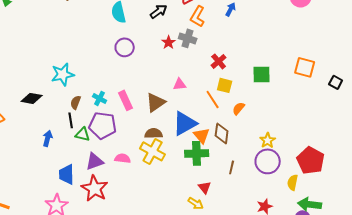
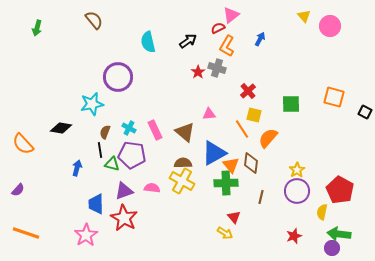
purple circle: (125, 47) -> (118, 77), moved, size x1.5
brown triangle: (156, 102) -> (185, 132), turned -45
orange semicircle: (239, 108) -> (268, 138), size x1.5

